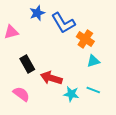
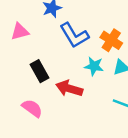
blue L-shape: (63, 23) -> (74, 35), moved
cyan star: (71, 94) -> (94, 66), moved

